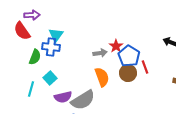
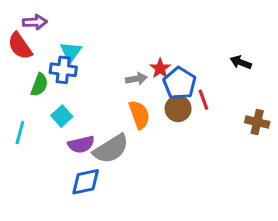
cyan line: (31, 89) -> (20, 133), moved

